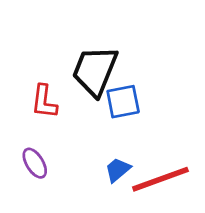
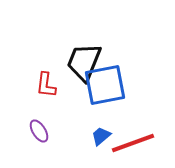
blue square: (123, 102) -> (105, 85), size x1.6

